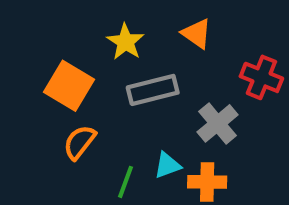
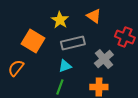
orange semicircle: (79, 142) -> (16, 68), moved
cyan triangle: (167, 165) -> (65, 66), moved

